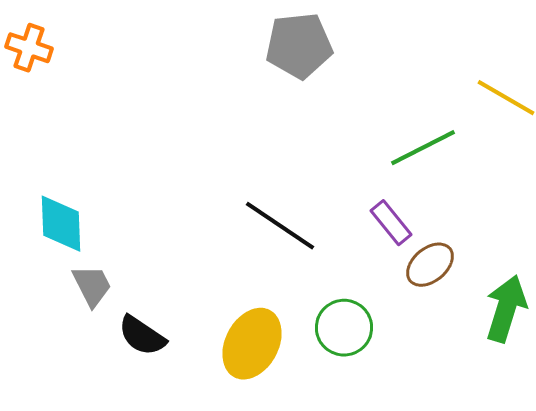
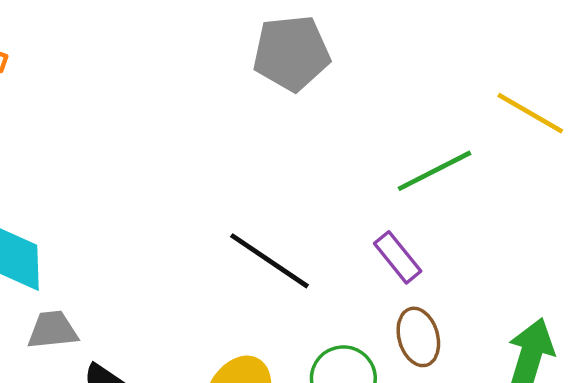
brown ellipse: (430, 265) -> (418, 337), moved, turned -66
gray trapezoid: (92, 286) -> (53, 330), turned -69

